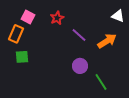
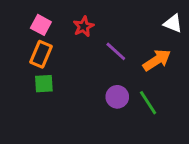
orange rectangle: (16, 34) -> (41, 54), moved
green square: (22, 57) -> (44, 84), moved
green line: (101, 82) -> (148, 103), moved

